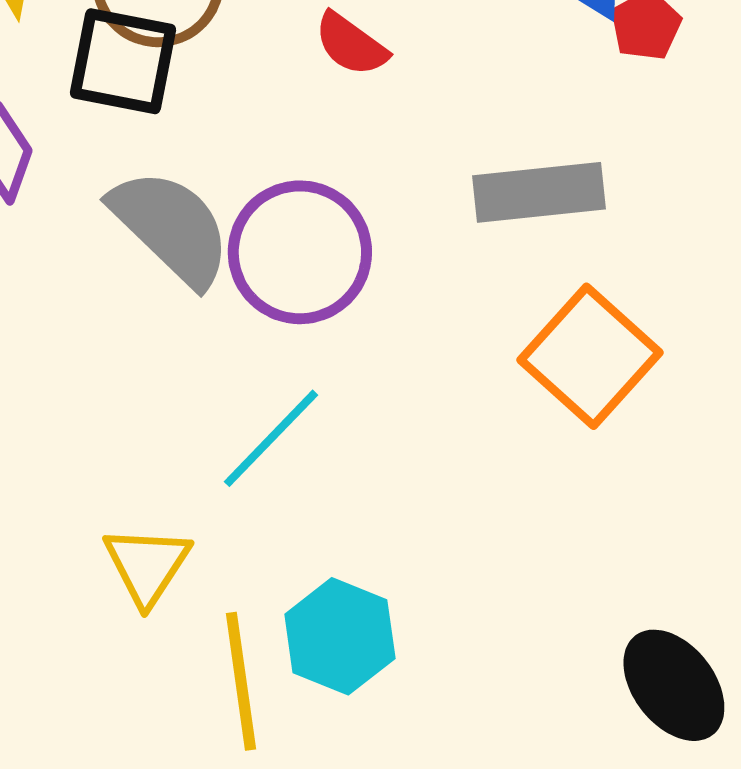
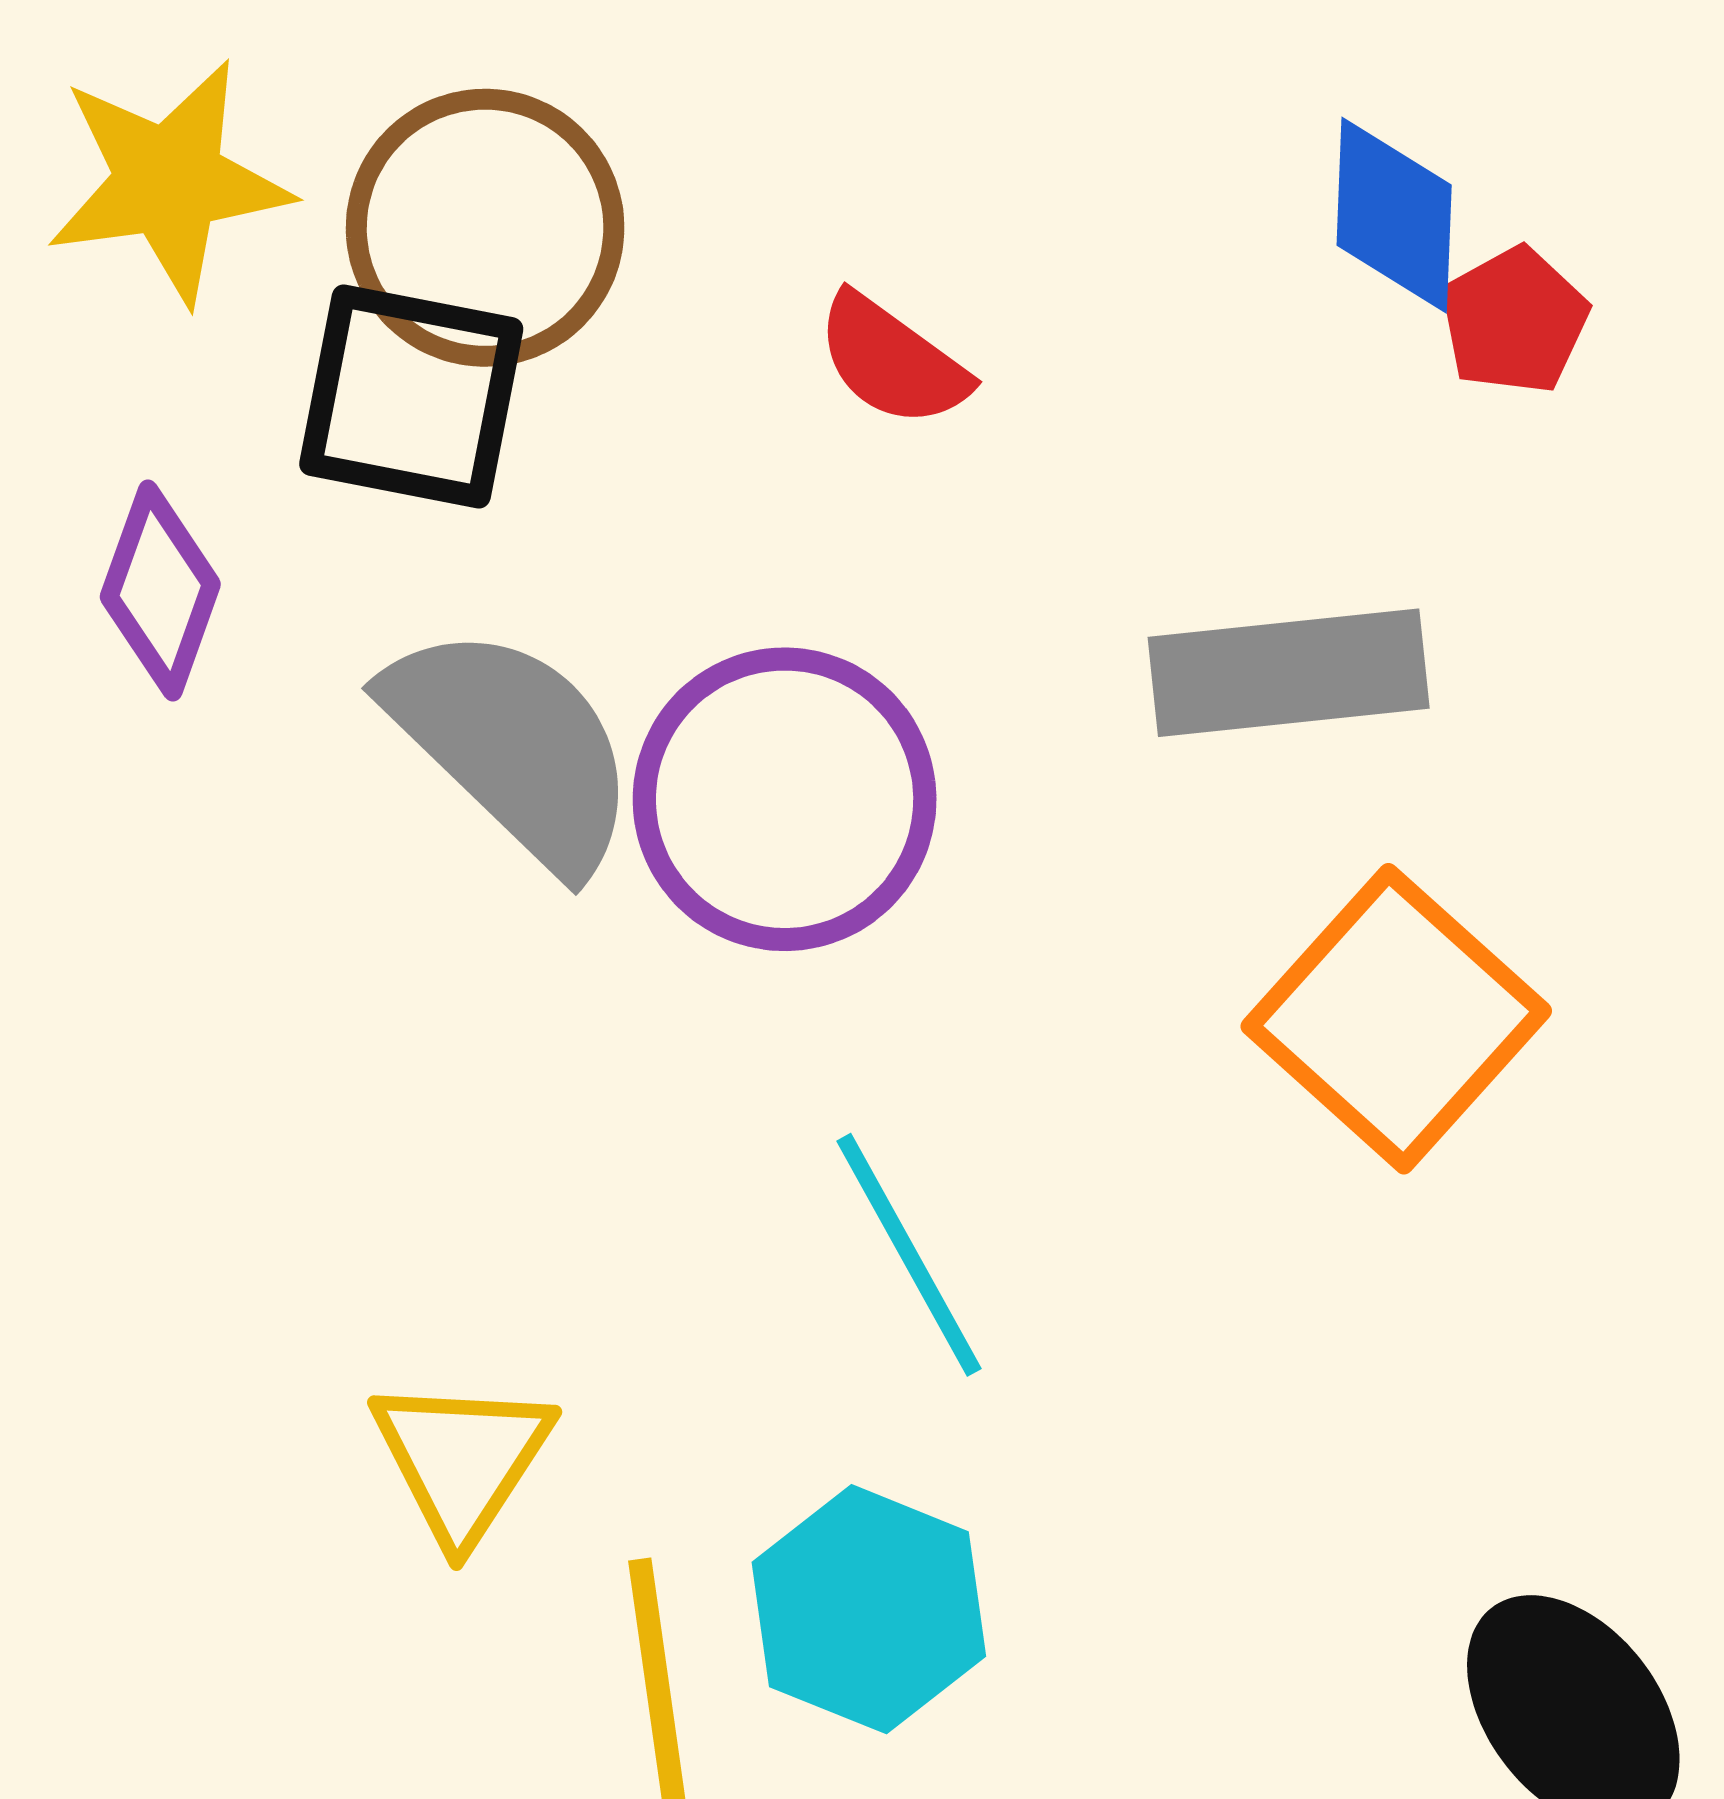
cyan line: (271, 438) -> (909, 1255), moved, turned -73

